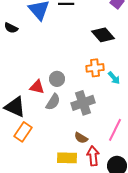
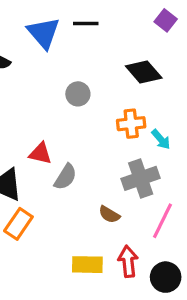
gray circle: (57, 79) -> (78, 94), moved
gray cross: (83, 103) -> (141, 178), moved
brown semicircle: (81, 138) -> (109, 214), moved

